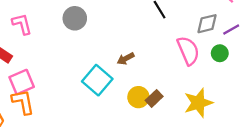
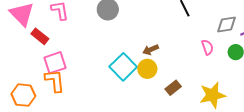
pink semicircle: (188, 51) -> (207, 47), size x0.6
yellow circle: (138, 97) -> (147, 69), moved

